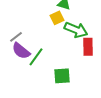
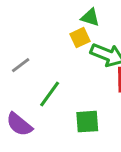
purple semicircle: (21, 51) -> (19, 124), moved

